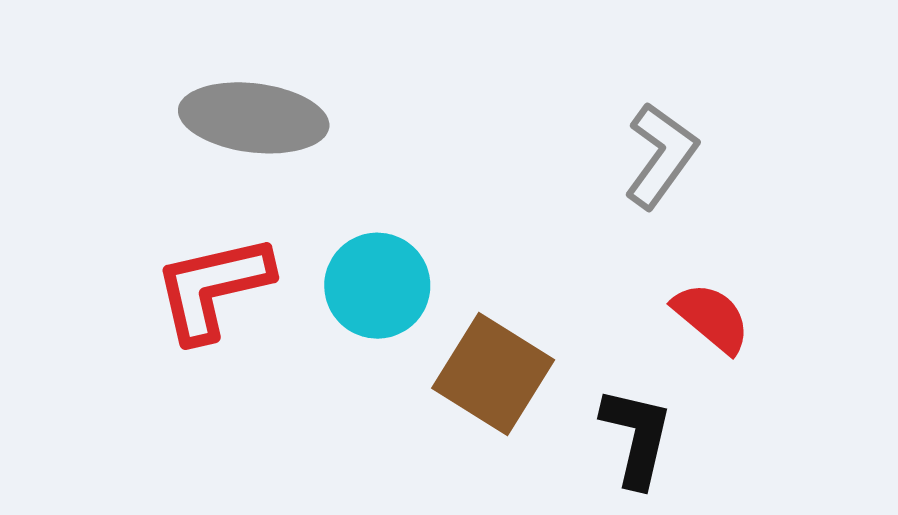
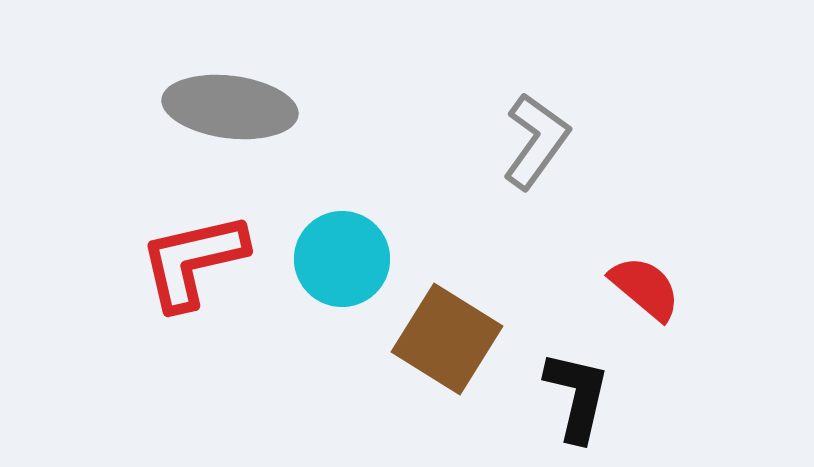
gray L-shape: (661, 155) -> (536, 141), moved

